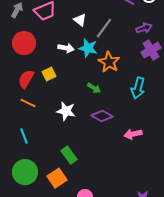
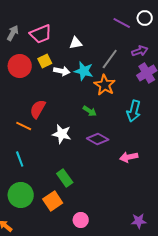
white triangle: (80, 20) -> (76, 43), turned -48
gray line: (104, 28) -> (110, 59), moved
yellow square: (49, 74) -> (45, 61), moved
red semicircle: (26, 79) -> (38, 109), moved

